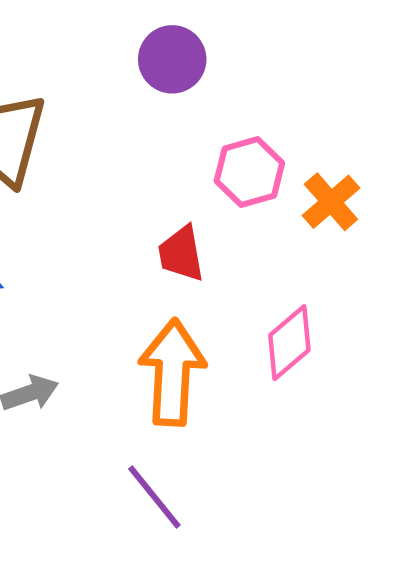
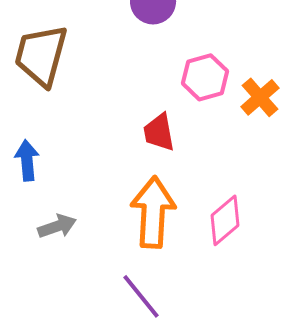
pink diamond: (289, 343) -> (225, 220), moved

